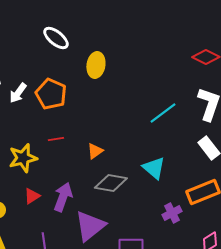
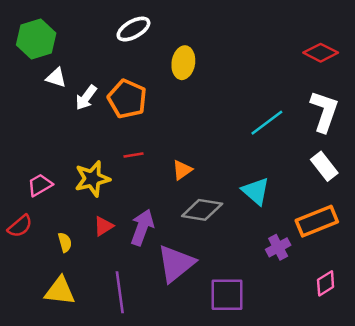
white ellipse: (56, 38) -> (133, 29), turned -68

